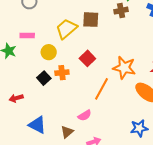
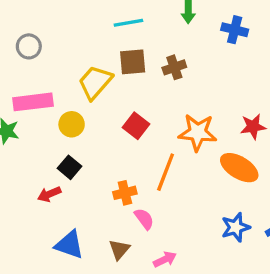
brown cross: (121, 11) -> (174, 67), moved
pink rectangle: (27, 35) -> (33, 102), size x1.6
orange cross: (62, 73) -> (125, 193), moved
red arrow: (16, 98) -> (49, 194), moved
pink semicircle: (85, 115) -> (144, 219), turned -88

